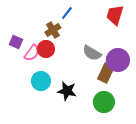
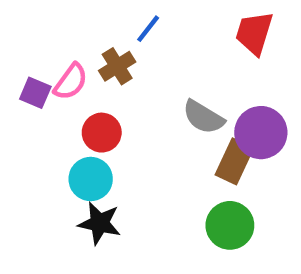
red circle: (46, 49) -> (102, 133), moved
pink semicircle: (32, 53) -> (71, 82), moved
black star: (67, 91) -> (99, 223), moved

